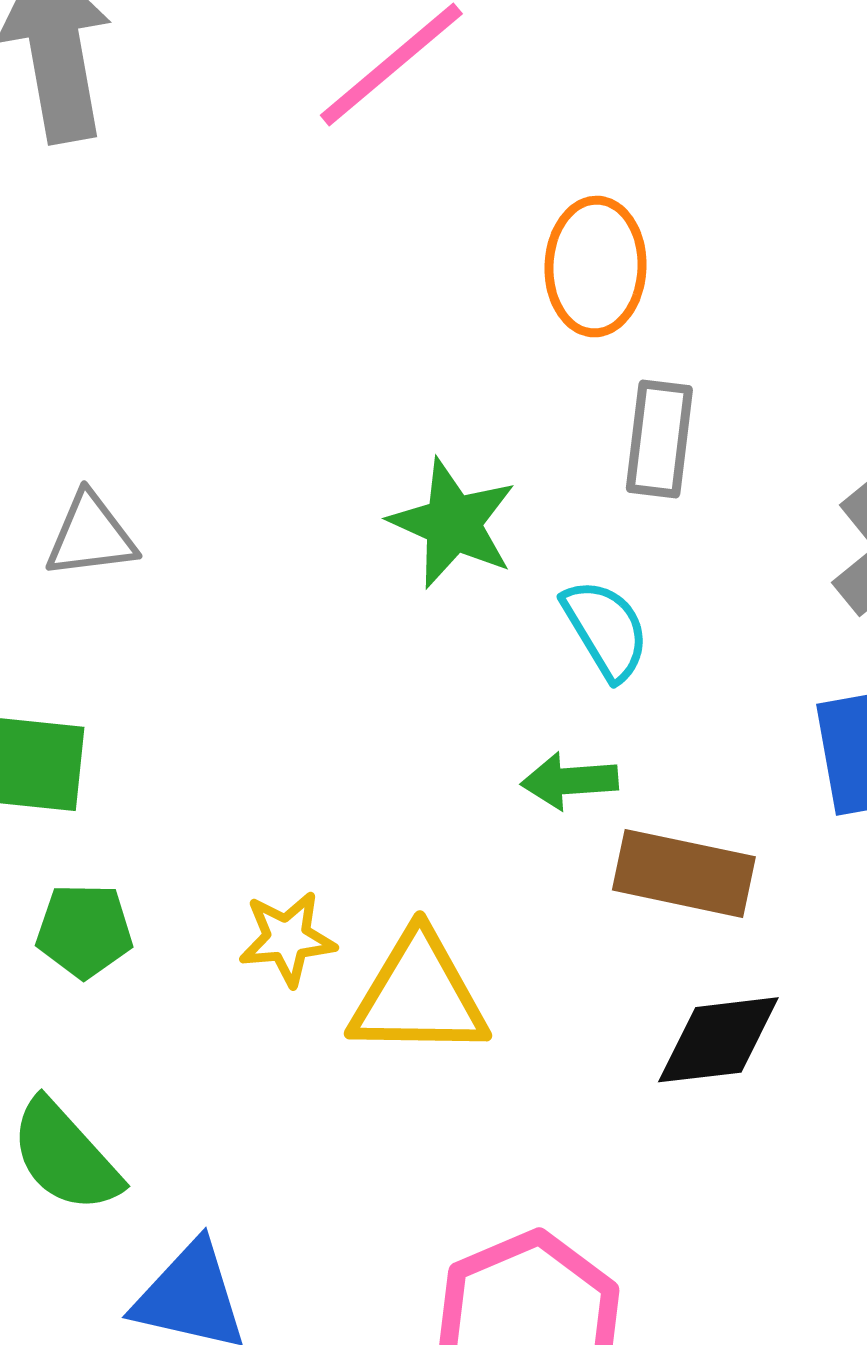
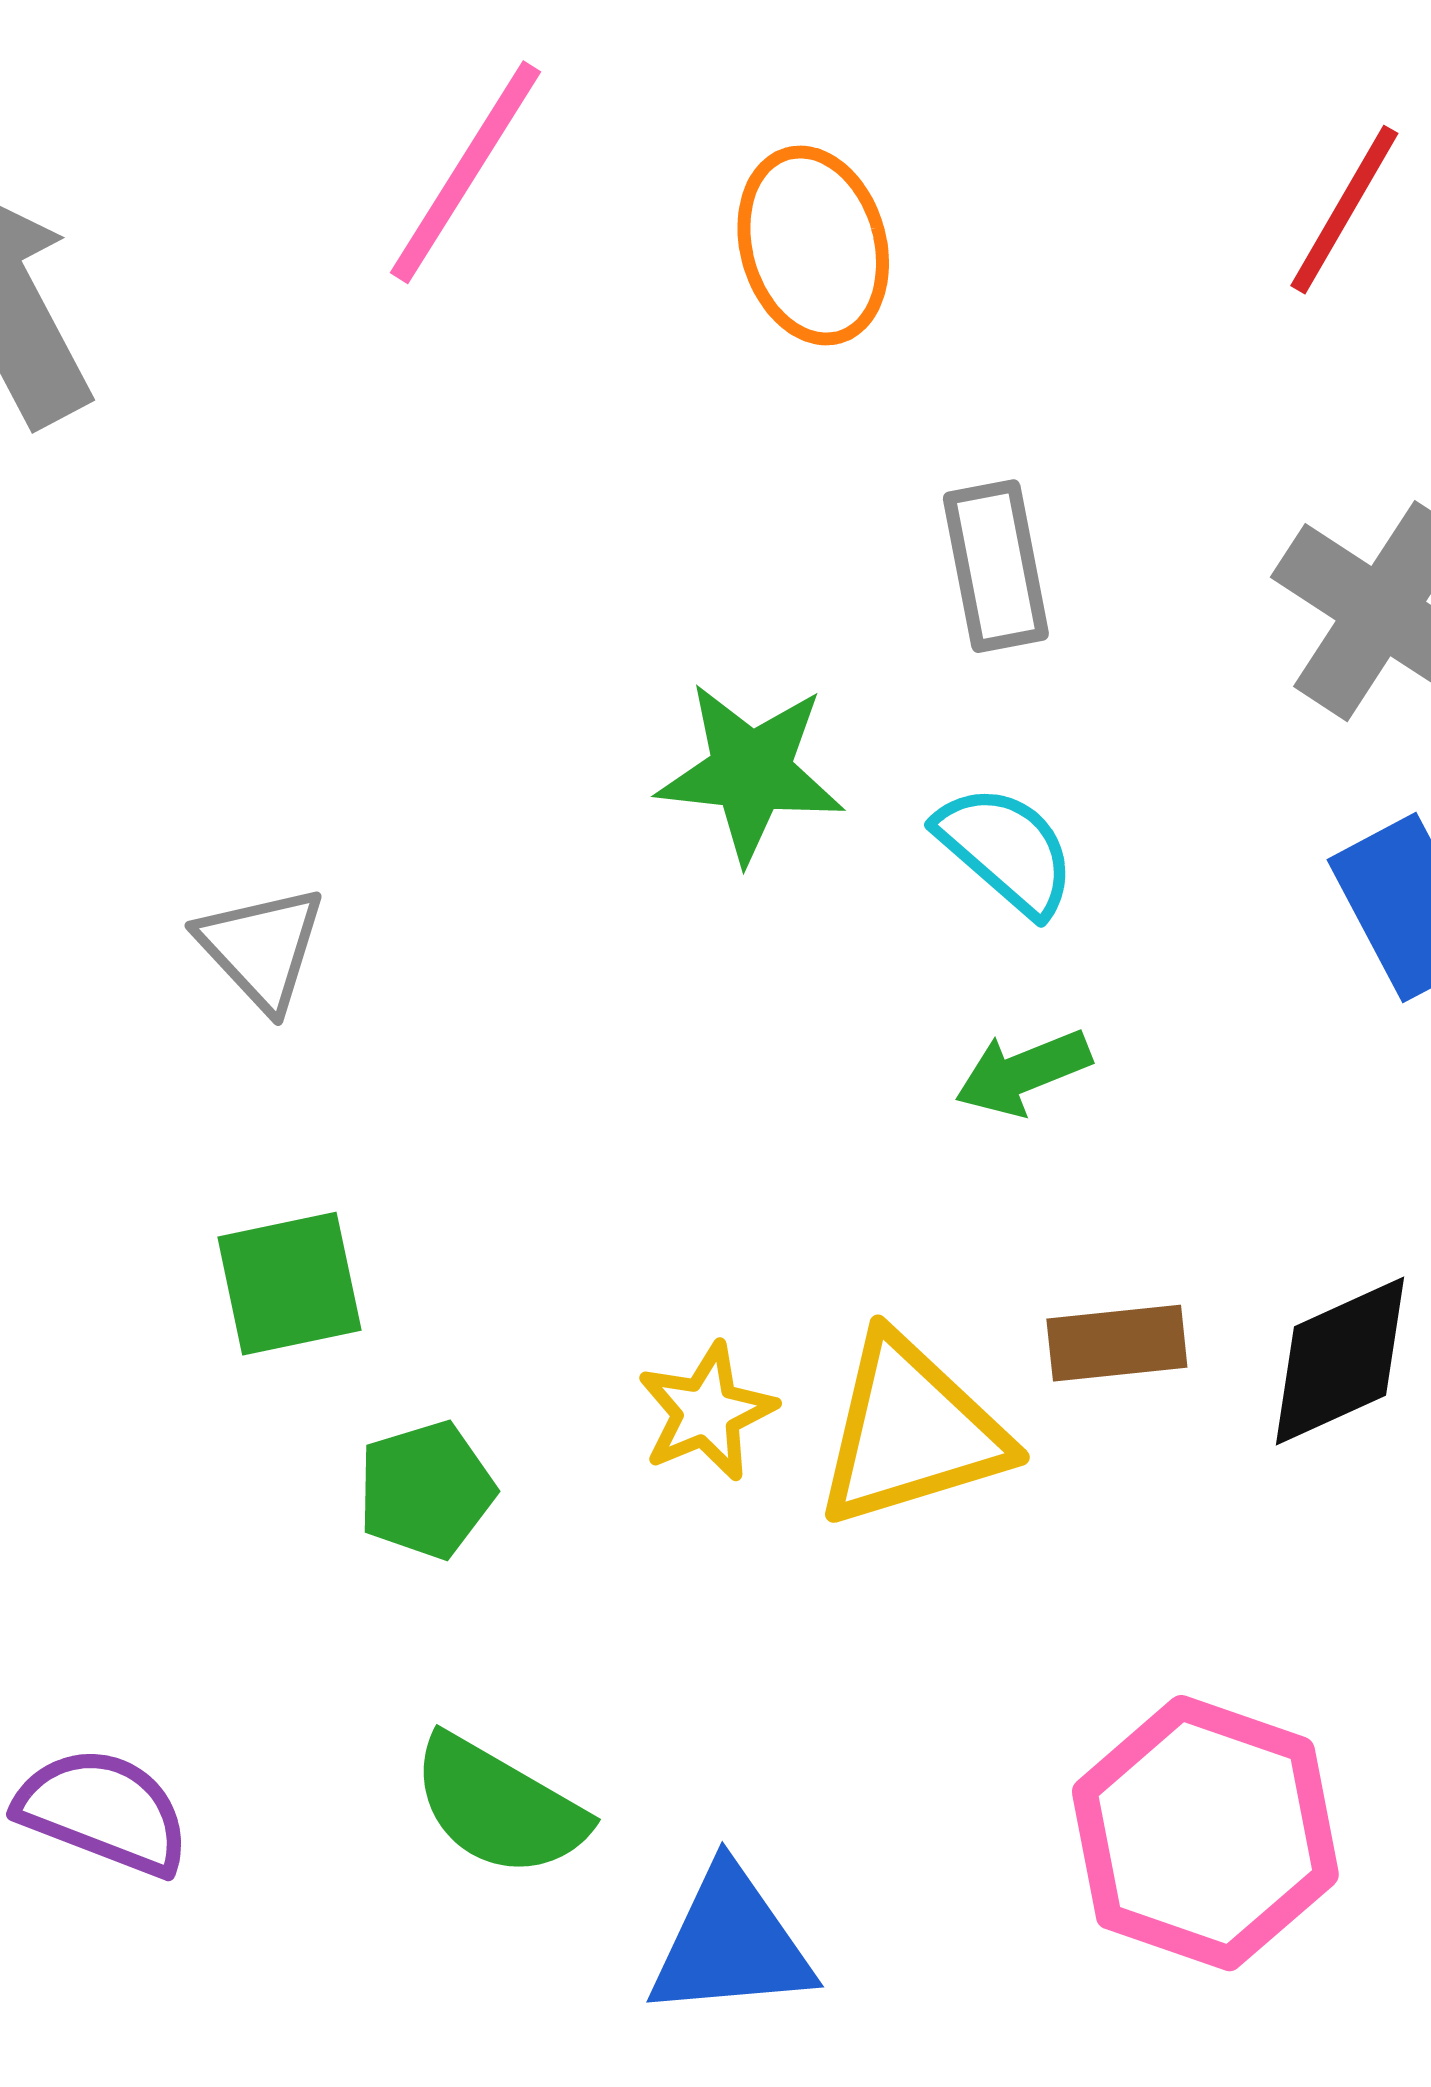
orange ellipse: (595, 267) -> (813, 245), moved
gray triangle: (91, 536) -> (261, 948), turned -48
brown rectangle: (684, 873) -> (1117, 1343), moved, size x0.7

